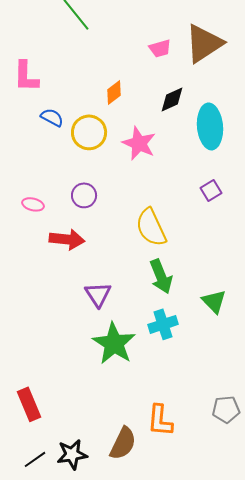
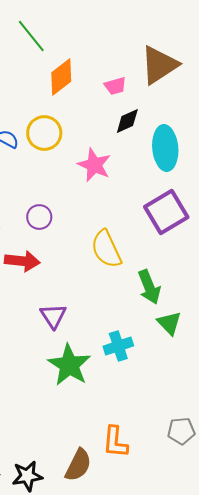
pink trapezoid: (160, 48) -> (115, 86), moved
orange diamond: (114, 92) -> (61, 77), moved, size x1.5
yellow circle: (89, 132) -> (44, 133), moved
purple square: (211, 190) -> (166, 212), size x2.0
green arrow: (161, 276) -> (149, 287), moved

